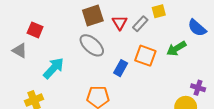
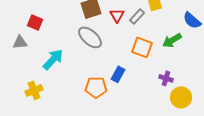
gray triangle: (20, 51) -> (20, 42), turned -35
blue rectangle: (121, 68) -> (118, 74), moved
purple cross: (198, 88) -> (166, 78), moved

